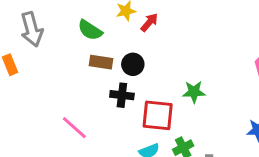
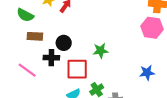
black circle: (133, 64) -> (64, 43), moved
pink line: (74, 128) -> (27, 70), moved

